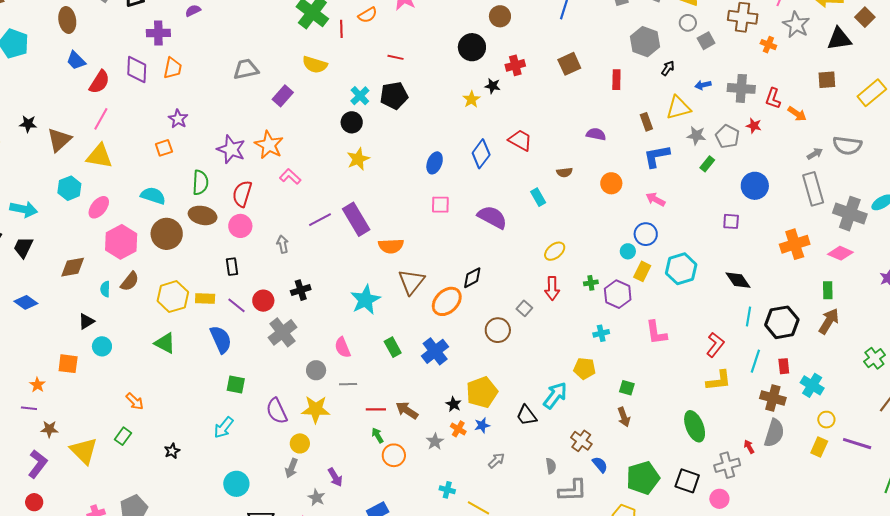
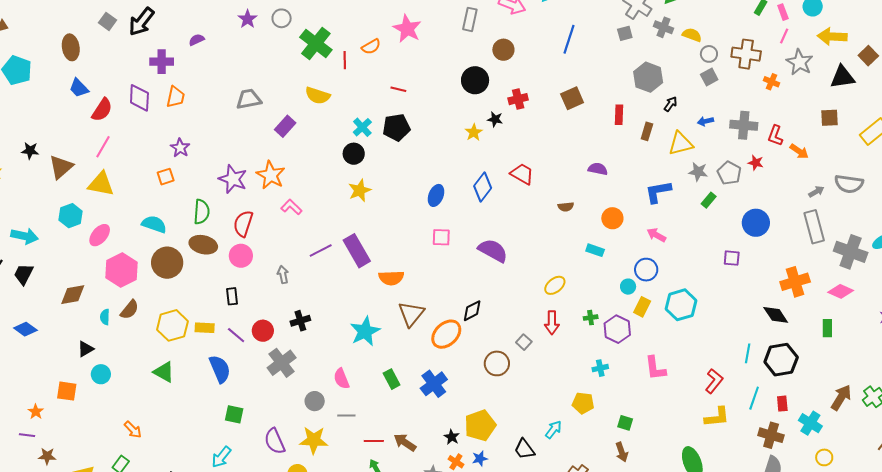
gray circle: (688, 23) -> (709, 54), moved
brown rectangle: (646, 122) -> (647, 131), moved, turned 36
cyan rectangle: (538, 197) -> (595, 250), moved, turned -42
black diamond: (738, 280) -> (776, 315), moved
brown arrow: (829, 321) -> (841, 398), moved
cyan arrow: (555, 395) -> (553, 430), size x0.7

